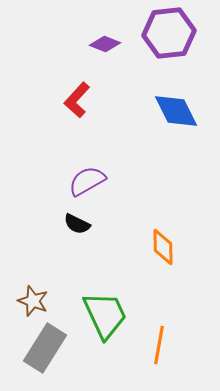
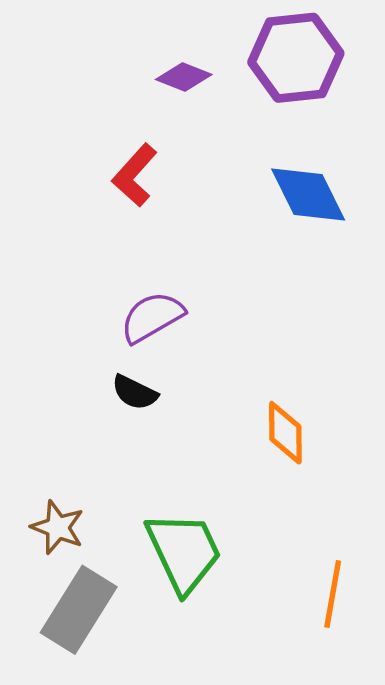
orange line: (159, 345) -> (333, 594), moved

